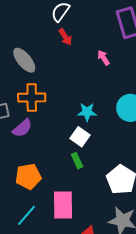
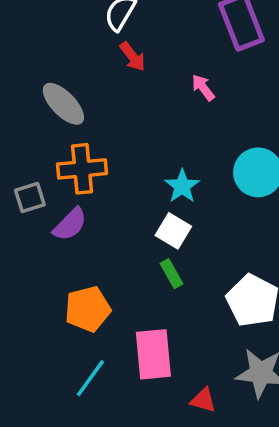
cyan star: (87, 112) -> (182, 186), turned -30

